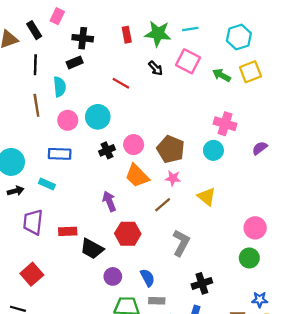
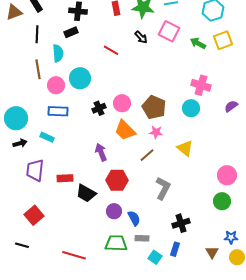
cyan circle: (98, 117) -> (80, 78), moved
pink circle: (68, 120) -> (56, 85), moved
purple circle: (113, 276) -> (114, 211), moved

